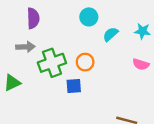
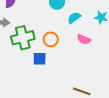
pink semicircle: (141, 64) -> (84, 39), moved

